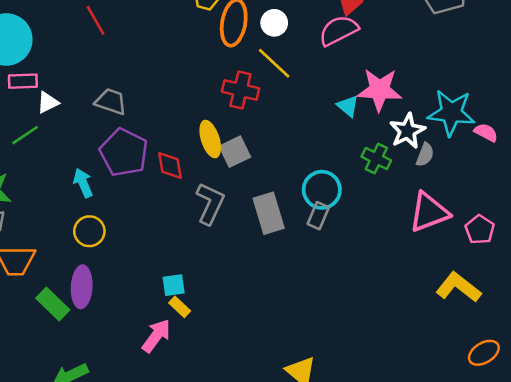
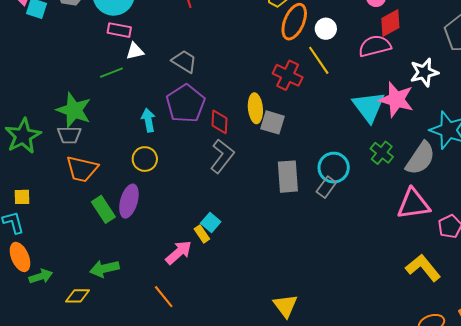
cyan triangle: (348, 106) -> (369, 107), size x1.8
white star: (407, 131) -> (424, 72), moved
gray square: (235, 152) -> (272, 122), turned 30
gray semicircle: (425, 155) -> (420, 158), size x1.8
gray L-shape: (210, 203) -> (222, 156), moved
cyan square: (174, 285) -> (211, 223), moved, turned 36

